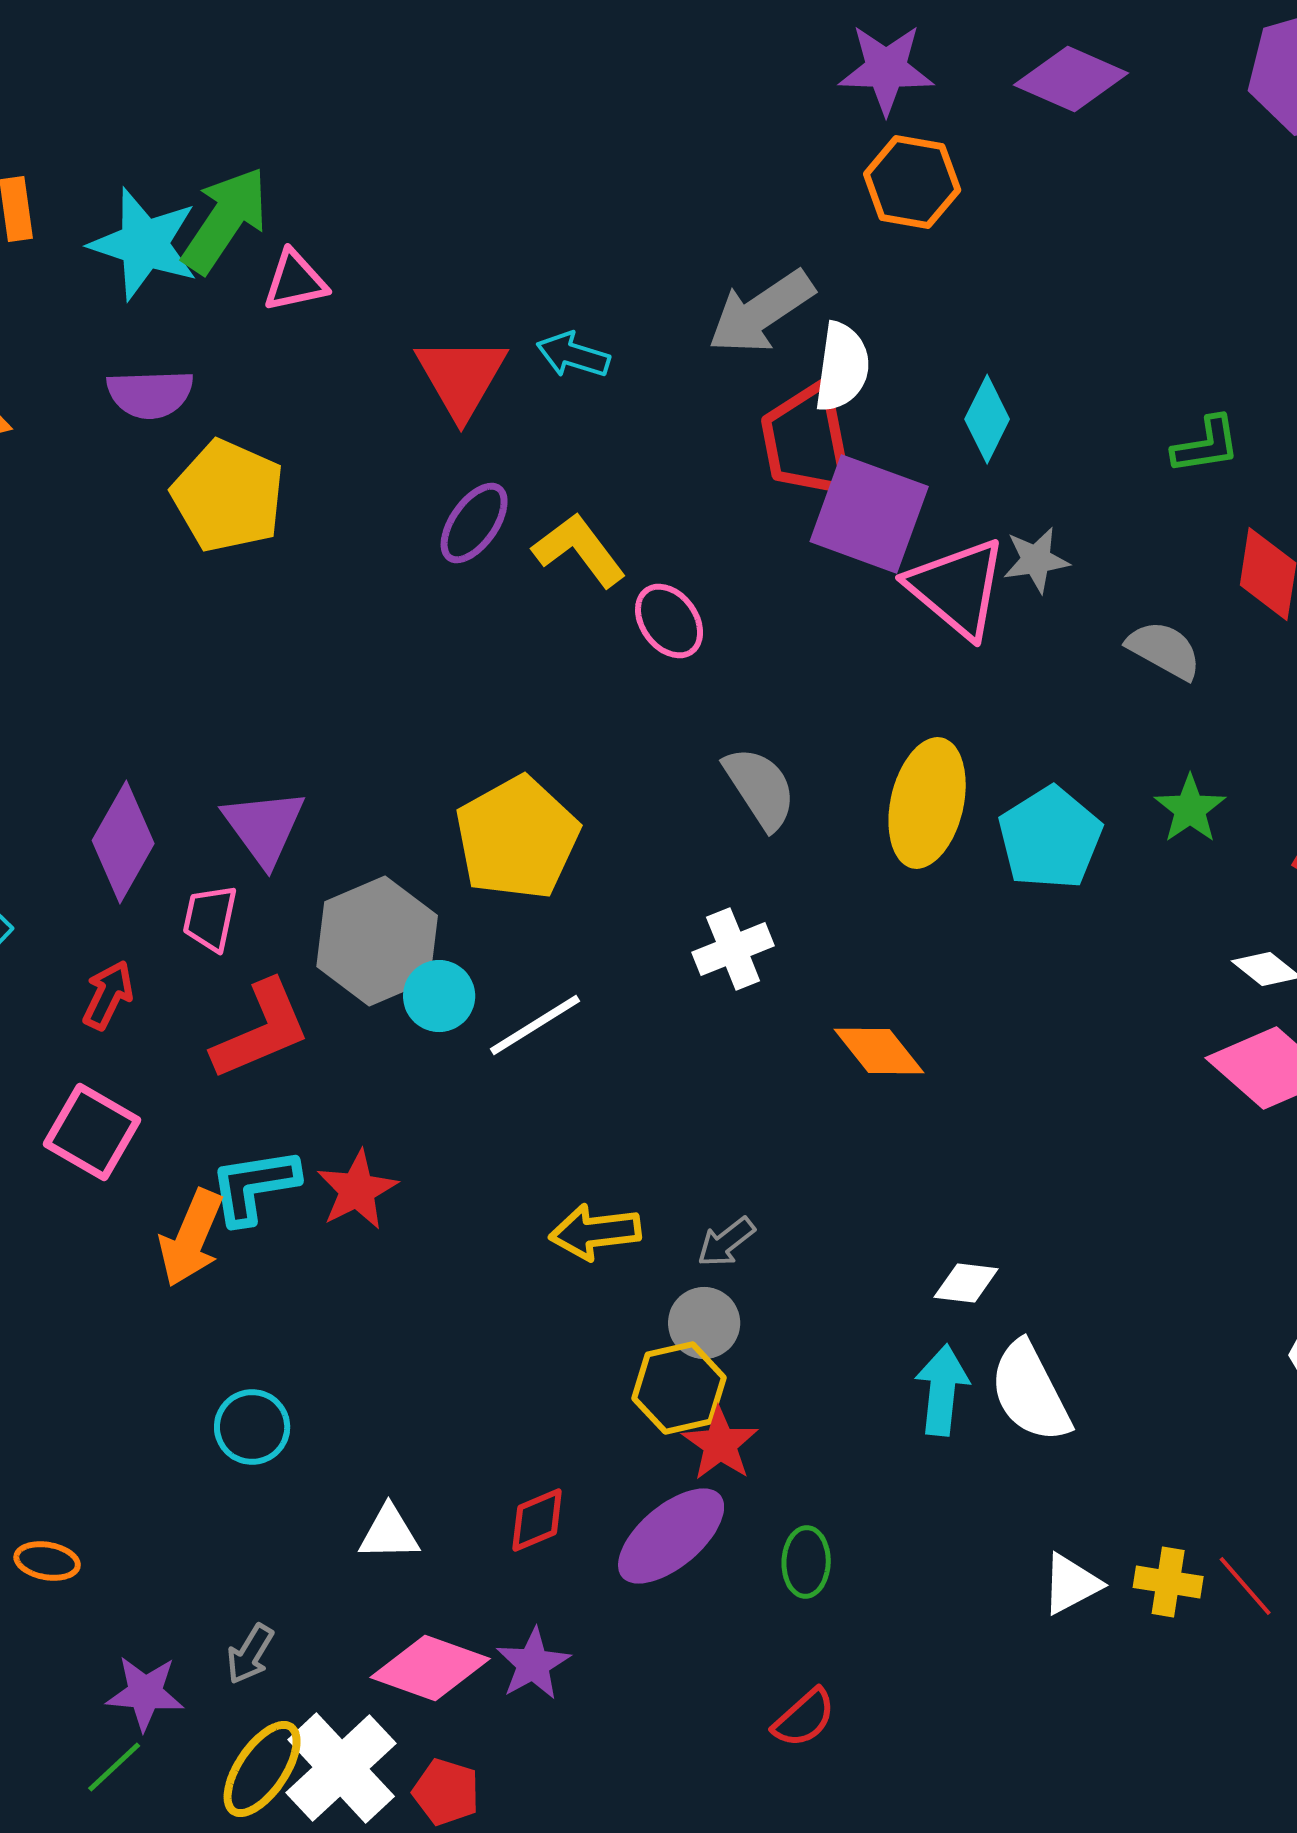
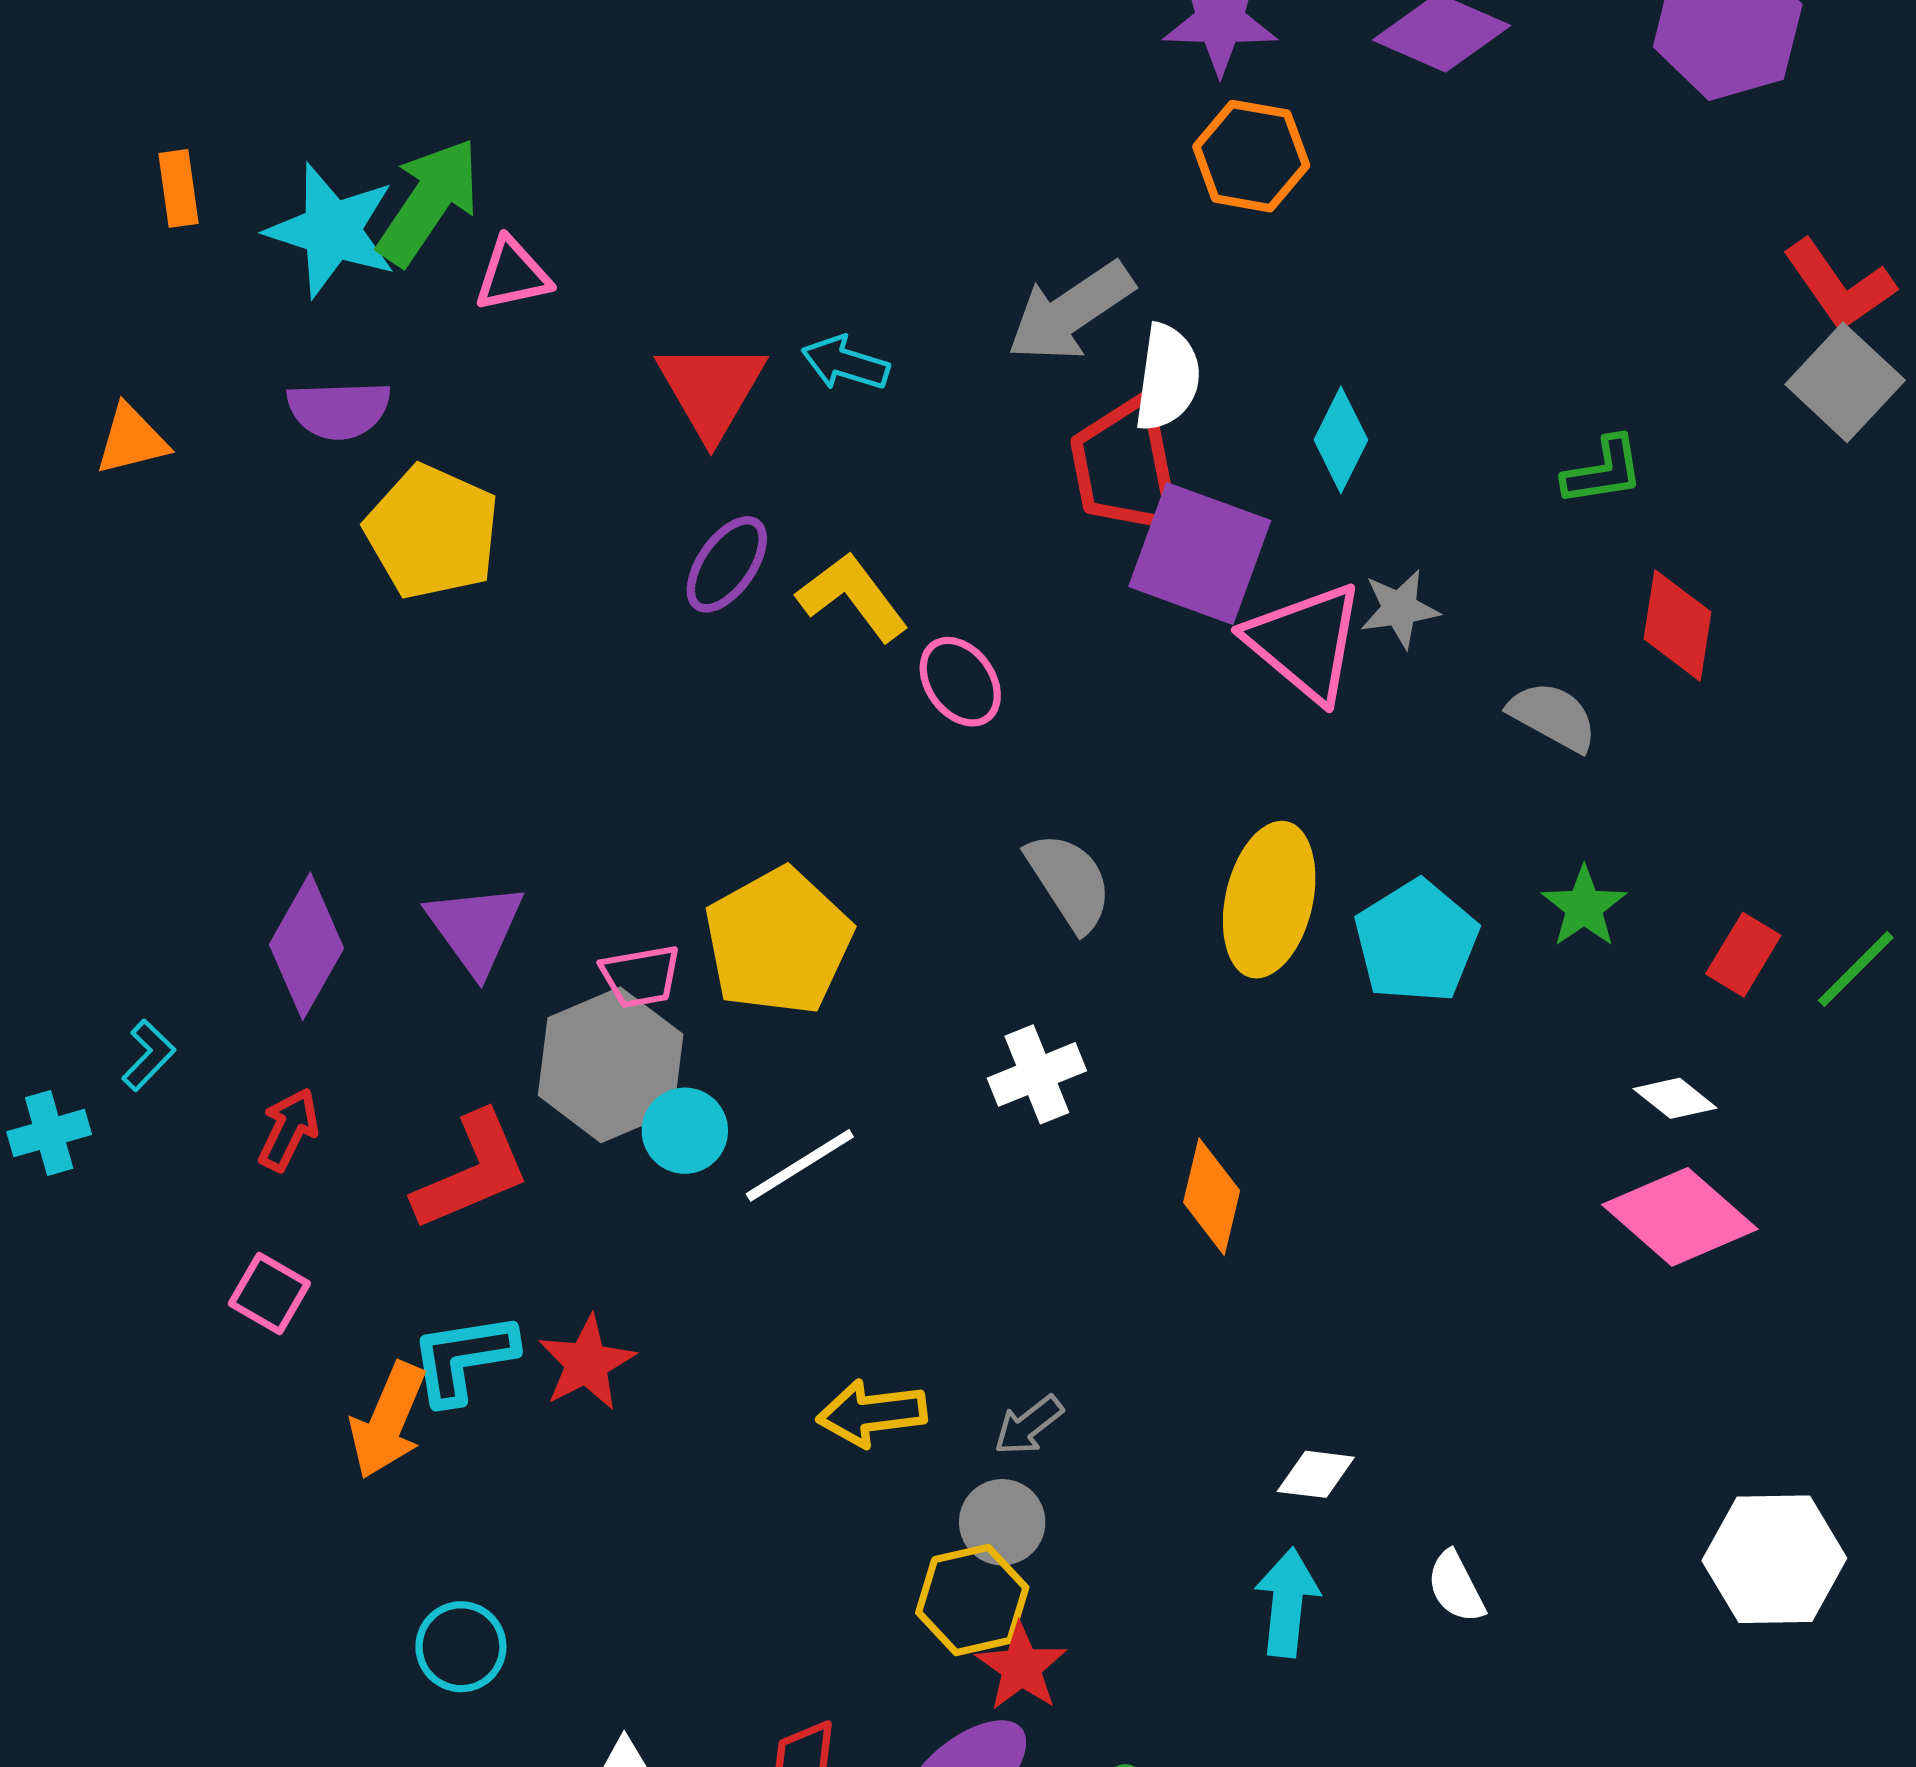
pink trapezoid: (210, 918) -> (641, 976), moved, turned -112
orange diamond: (879, 1051) -> (1212, 1197), turned 52
pink square: (92, 1132) -> (269, 1294), size x0.7
white semicircle: (1030, 1392) -> (1456, 1587), moved, size x0.6

